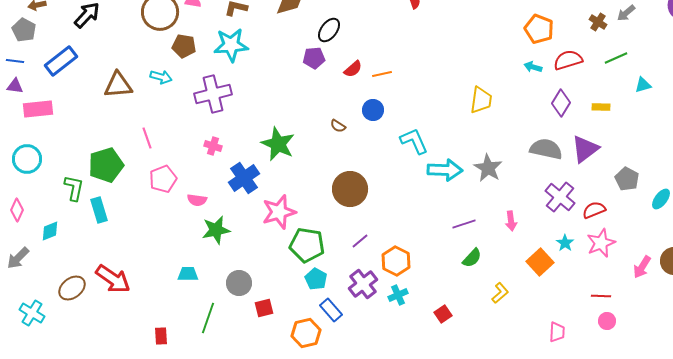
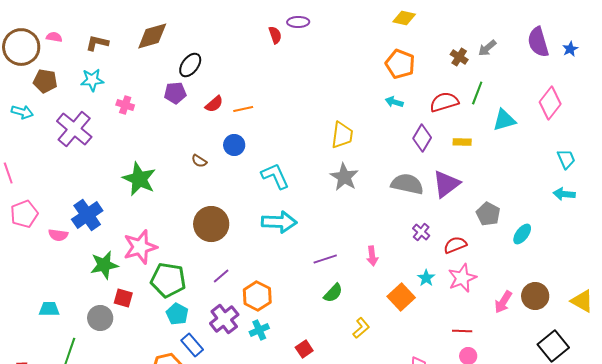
cyan star: (231, 45) -> (92, 80), size x0.7
green line: (616, 58) -> (477, 93), turned -45
red semicircle: (568, 60) -> (444, 102), moved
cyan triangle: (643, 85) -> (504, 120), size x1.4
purple cross: (213, 94) -> (74, 129), turned -36
pink cross: (213, 146) -> (125, 105), moved
gray star: (488, 168) -> (344, 177), moved
cyan arrow: (445, 170) -> (279, 222), moved
blue cross: (244, 178) -> (87, 215), moved
purple cross: (560, 197) -> (421, 232), size x0.6
green star: (216, 230) -> (104, 265), moved
red square: (264, 308) -> (123, 298), moved, turned 30

